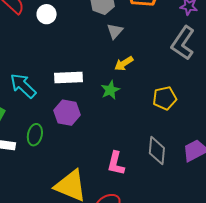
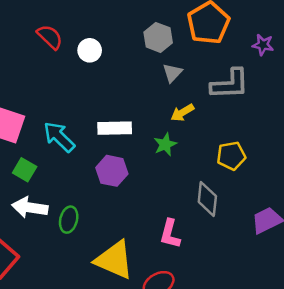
gray L-shape: (183, 43) -> (230, 84), moved, turned -128
green ellipse: (35, 135) -> (69, 220), moved
gray diamond: (157, 151) -> (207, 199), moved

